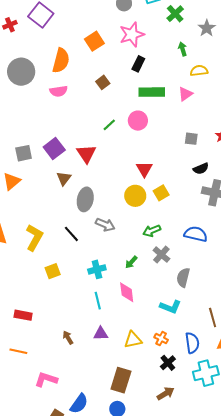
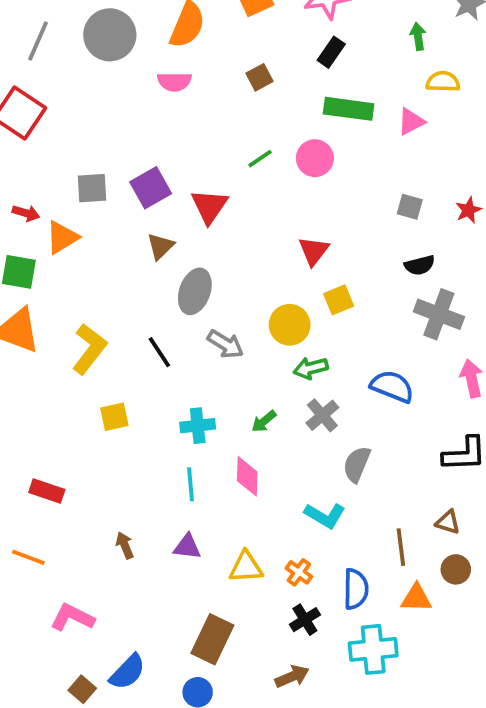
yellow circle: (135, 196) -> (290, 325), moved

